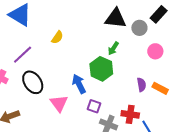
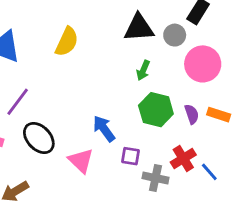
yellow semicircle: (57, 37) -> (67, 42), moved, size x1.5
pink circle: (155, 51) -> (203, 64), size x1.6
green hexagon: (101, 69) -> (156, 110), moved
red cross: (130, 114) -> (183, 159), turned -30

